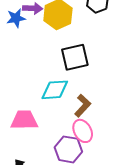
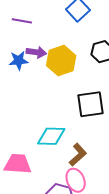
black square: (75, 57) -> (91, 104), moved

